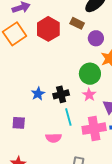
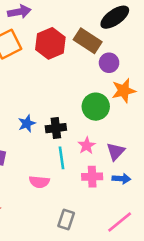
brown rectangle: (77, 23) -> (88, 41), size x1.5
pink star: (89, 95) -> (87, 146), moved
pink cross: (94, 129) -> (92, 177), size x0.7

